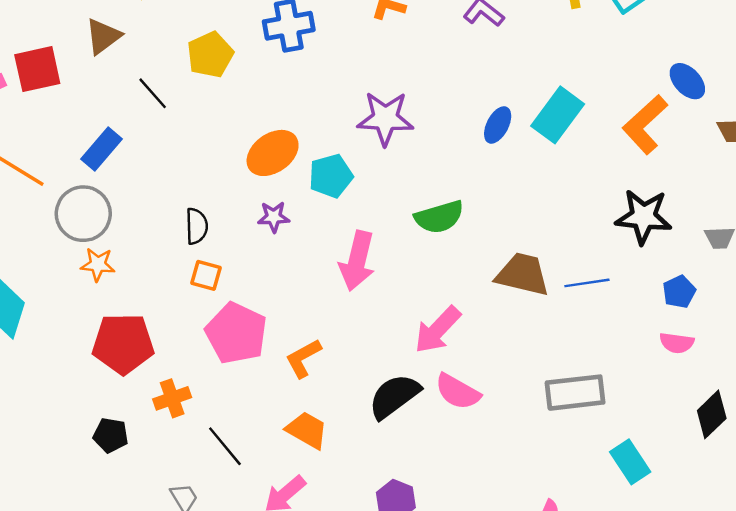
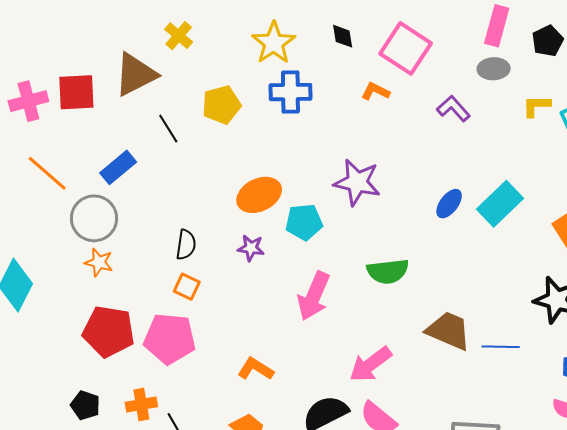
brown triangle: (103, 36) -> (136, 74), size x1.4
pink pentagon: (236, 333) -> (170, 339), moved, turned -30
orange L-shape: (303, 358) -> (255, 369), turned 51
orange cross: (172, 398) -> (141, 405), moved

